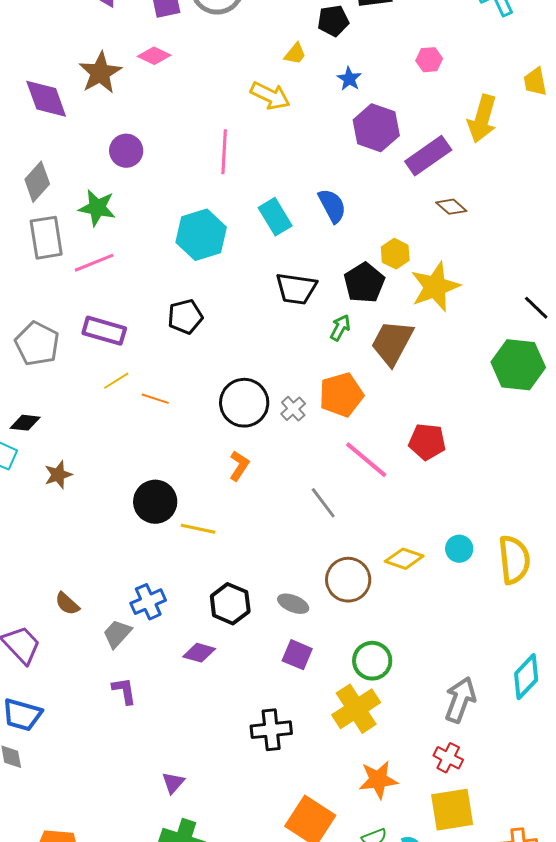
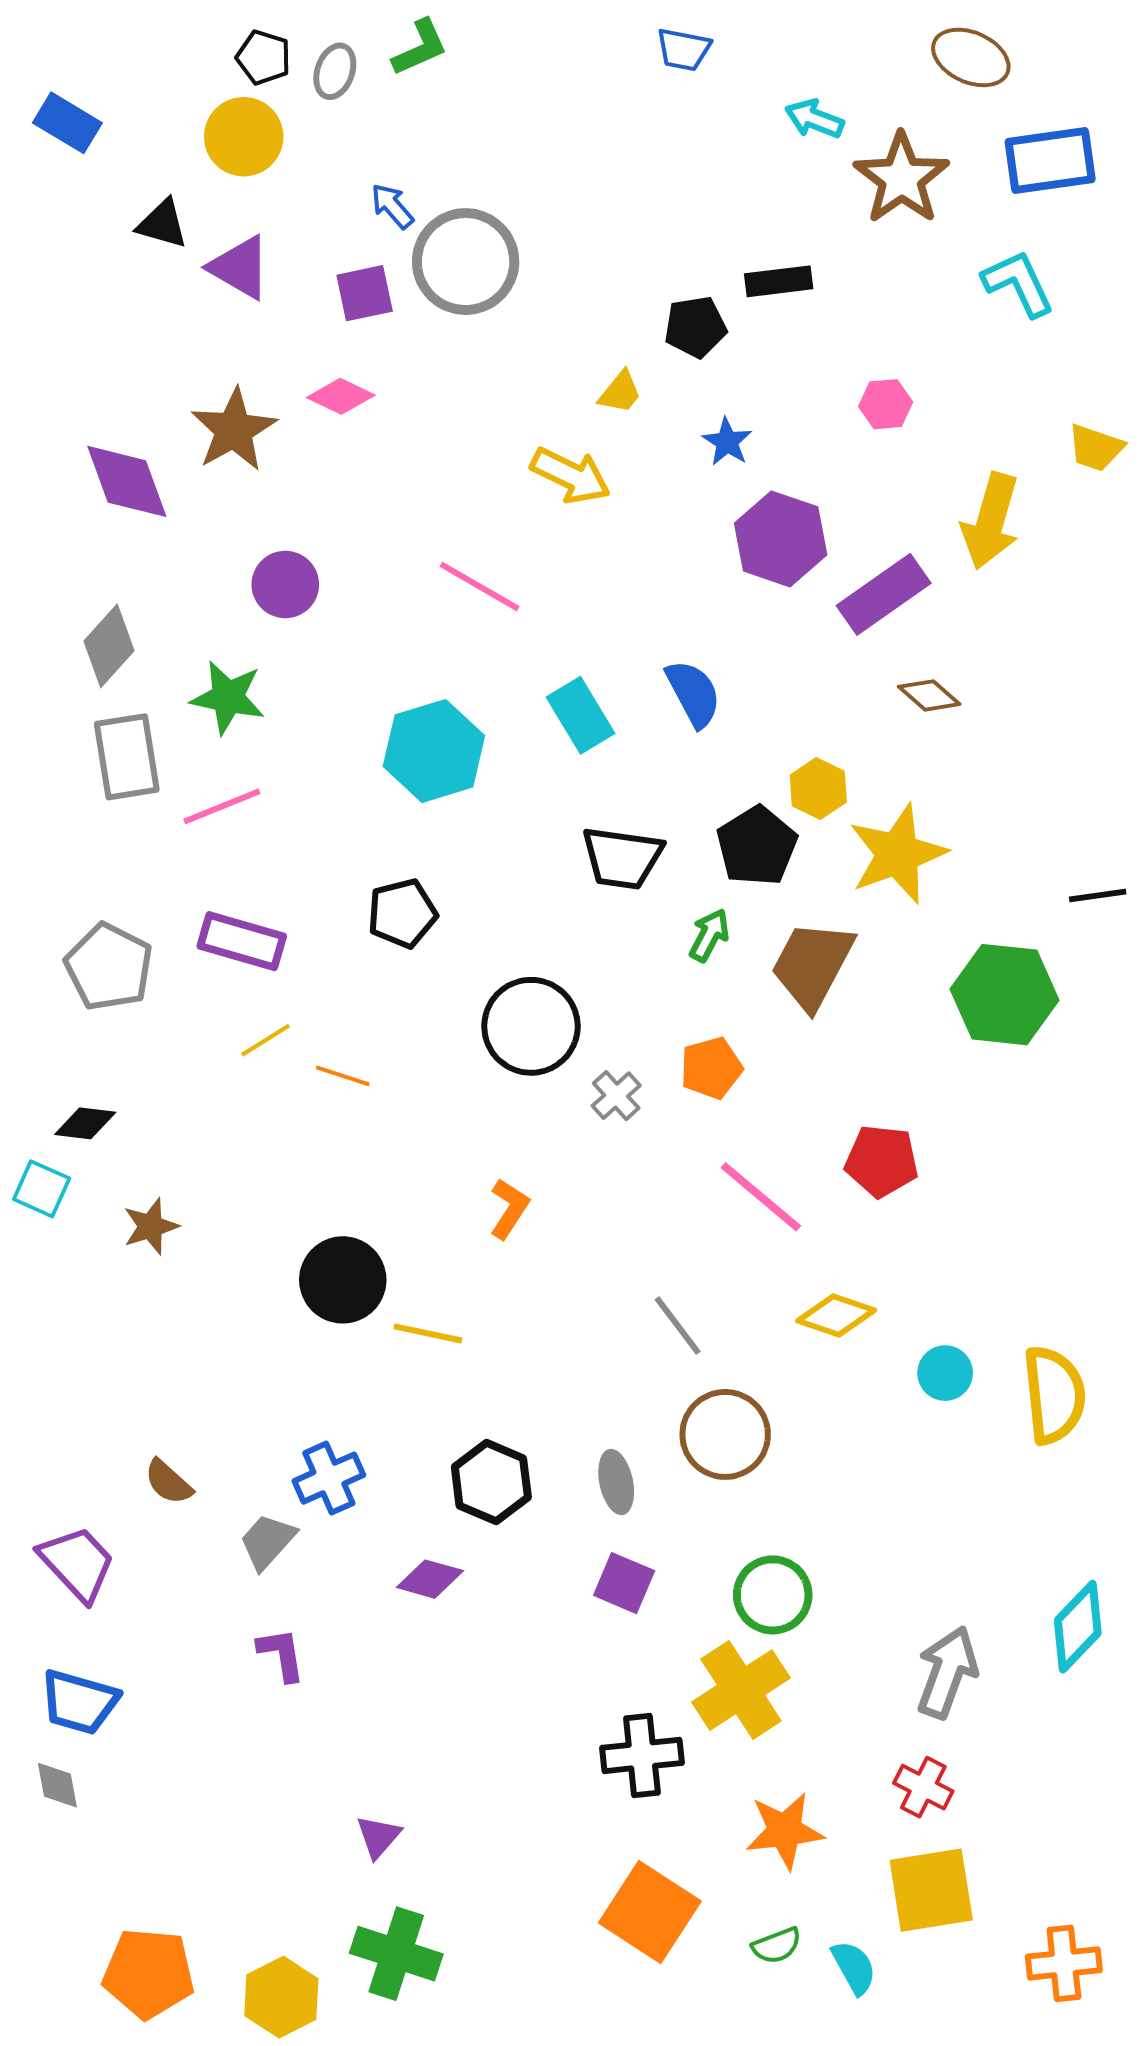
yellow trapezoid: (535, 82) -> (1096, 448), turned -60
pink line: (224, 152) -> (479, 586), turned -63
black line: (536, 308) -> (1098, 896), turned -52
green hexagon: (518, 365) -> (1005, 995), moved
orange pentagon: (341, 395) -> (711, 1068), size x0.7
black circle: (244, 403) -> (531, 1026), moved
gray line: (323, 503) -> (678, 1325), moved
yellow diamond: (404, 559) -> (836, 1316), moved
gray ellipse: (293, 604) -> (616, 1482), turned 56
black cross: (271, 730) -> (642, 1755), moved

